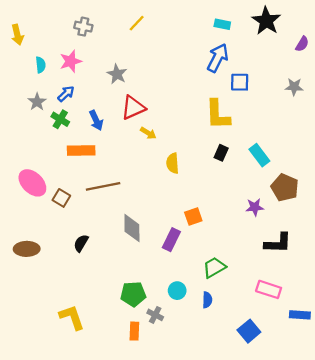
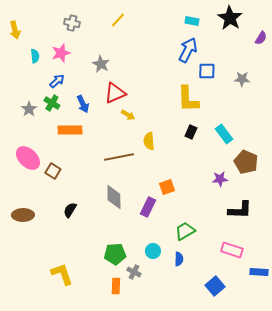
gray star: (294, 87) -> (242, 79), moved
gray star: (37, 102) -> (29, 109), moved
brown line: (103, 186) -> (119, 157), moved

